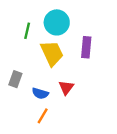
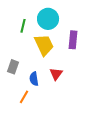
blue semicircle: (40, 93) -> (34, 79), turned 64
orange line: (43, 116) -> (24, 97), moved

